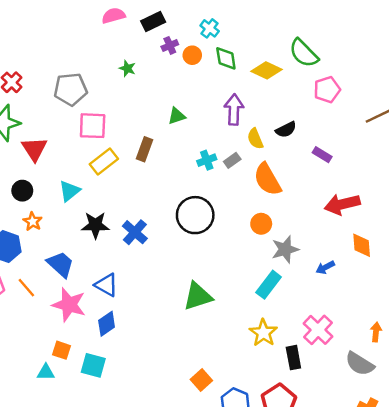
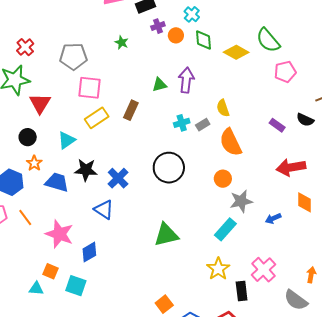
purple arrow: (234, 110) -> (186, 80), moved
black semicircle: (286, 130) -> (305, 120), moved, turned 48
blue trapezoid: (60, 264) -> (57, 182), moved, turned -30
blue triangle: (106, 285) -> (104, 210), moved

